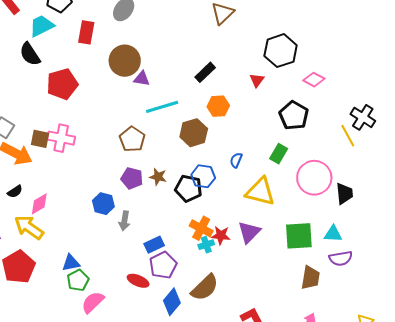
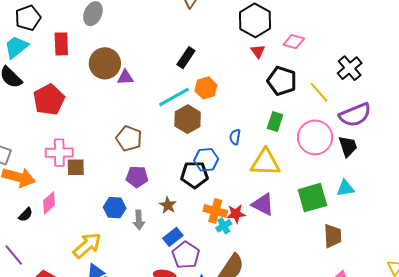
red triangle: (257, 80) -> (258, 51), moved
cyan line: (162, 107) -> (174, 97), moved
black cross: (363, 117) -> (350, 68), turned 30
yellow line: (348, 136) -> (319, 92), moved
brown square: (40, 139) -> (76, 167), moved
brown star: (158, 177) -> (168, 205), moved, turned 30
pink diamond: (39, 204) -> (49, 203), moved
yellow arrow: (29, 227) -> (87, 245), moved, turned 116
purple triangle: (249, 232) -> (263, 204), turned -35
purple semicircle: (341, 258) -> (355, 115), moved, size x1.4

